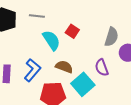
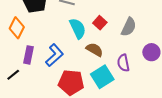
gray semicircle: (111, 37) -> (129, 27), moved
brown semicircle: (64, 67) -> (94, 50), moved

